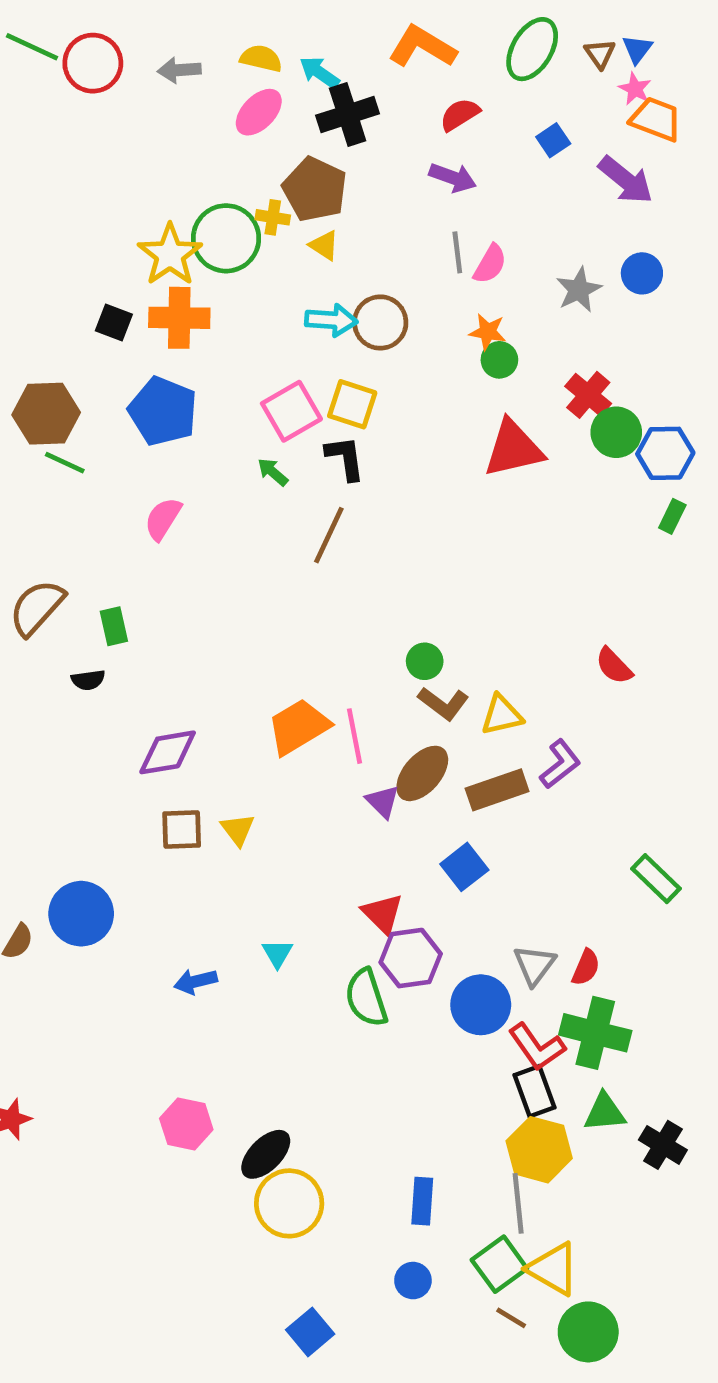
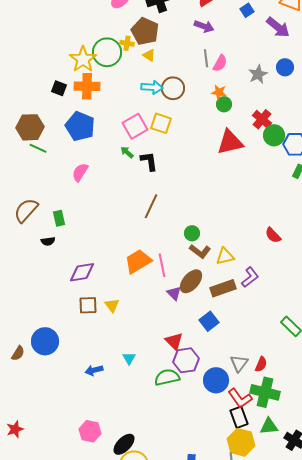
black L-shape: (345, 458) -> (149, 161), moved
brown line: (329, 535) -> (151, 206), moved
green semicircle: (366, 998) -> (167, 377), turned 95

